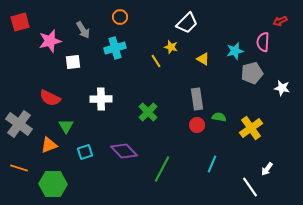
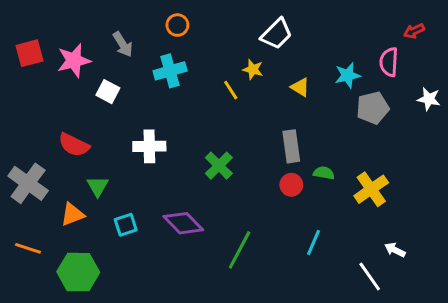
red square: (20, 22) -> (29, 53), moved
white square: (73, 62) -> (108, 92), turned 35
white star: (282, 88) -> (429, 99), moved
white arrow: (267, 169) -> (395, 250), turned 80

